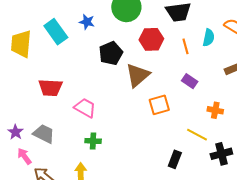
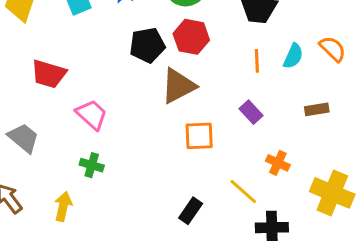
red hexagon: (151, 39) -> (191, 37), moved
black rectangle: (175, 159) -> (191, 211), moved

